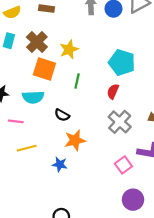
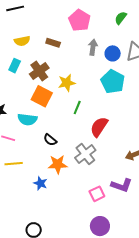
cyan pentagon: (122, 62) -> (113, 82), moved
green line: (77, 81) -> (77, 107), moved
red semicircle: (113, 91) -> (99, 127), size x1.5
gray cross: (120, 122) -> (85, 154), moved

